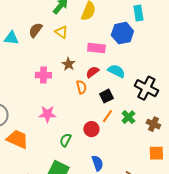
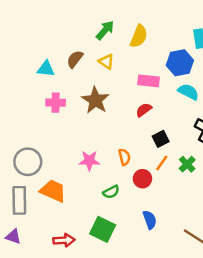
brown star: (68, 64) -> (95, 100), moved, size x1.6
cyan semicircle: (116, 71) -> (188, 92), moved
pink cross: (43, 75) -> (56, 103), moved
orange semicircle: (81, 87) -> (124, 157), moved
green semicircle: (65, 140) -> (111, 192), turned -144

